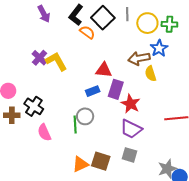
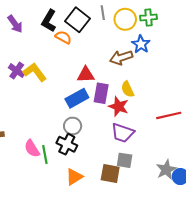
yellow semicircle: (151, 74) -> (128, 89), moved
blue rectangle: (93, 91) -> (77, 98), size x1.5
black cross: (34, 106) -> (67, 144), moved
green line: (75, 124) -> (45, 154), moved
brown square: (101, 161) -> (110, 174), moved

